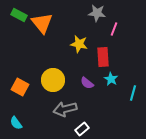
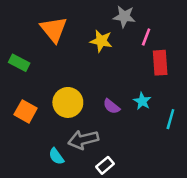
green rectangle: (19, 15) -> (19, 63), moved
yellow star: (79, 44) -> (101, 41), moved
red rectangle: (103, 57) -> (160, 63), moved
cyan semicircle: (16, 123) -> (56, 156), moved

